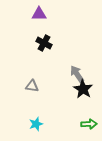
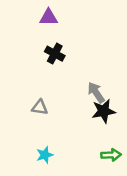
black star: (83, 89) -> (104, 111), turned 30

